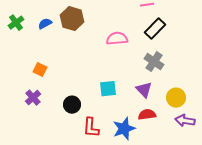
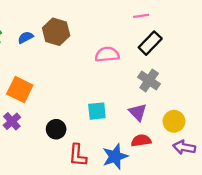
orange square: (40, 70) -> (20, 90), size x1.6

